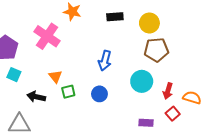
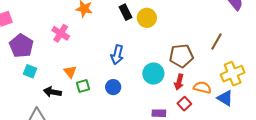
black rectangle: (115, 17) -> (125, 12), turned 70
yellow circle: (149, 23) -> (147, 18), moved
pink cross: (47, 36) -> (61, 33), size x0.7
brown pentagon: (156, 50) -> (181, 56), moved

